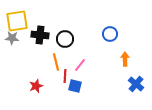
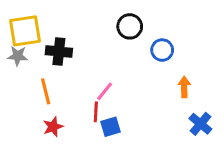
black circle: (65, 39) -> (130, 26), moved
orange line: (56, 62) -> (46, 91), moved
pink line: (80, 65) -> (105, 91), moved
blue square: (75, 86) -> (111, 127), turned -32

